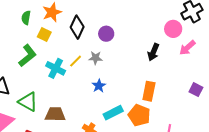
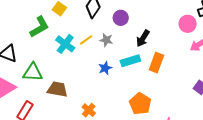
black arrow: (153, 52) -> (143, 38), moved
orange rectangle: (149, 91) -> (156, 63), moved
green triangle: (28, 102) -> (33, 72), turned -35
cyan rectangle: (113, 113) -> (130, 61), moved

